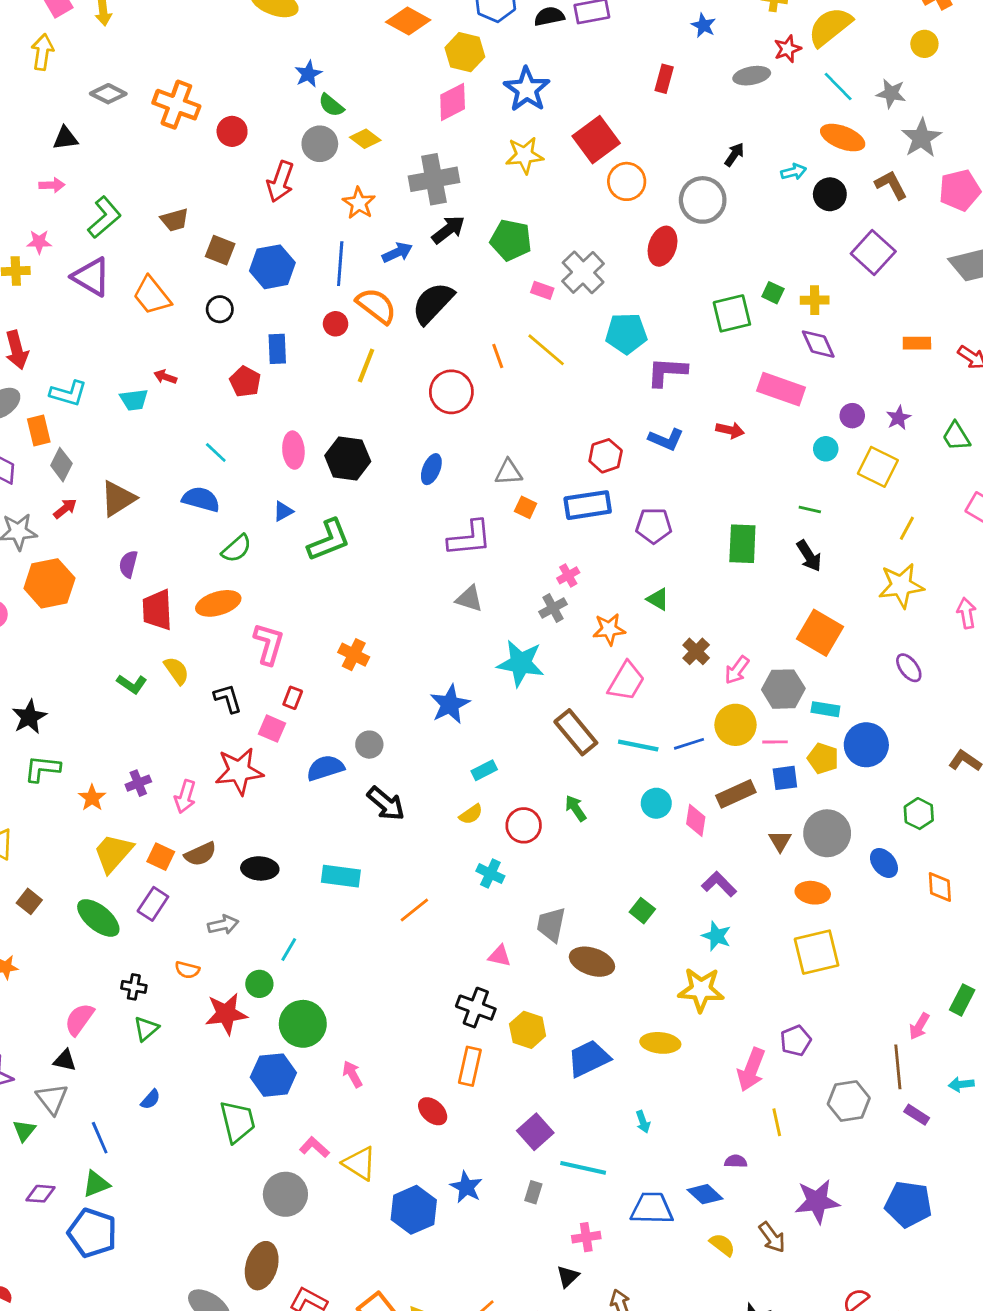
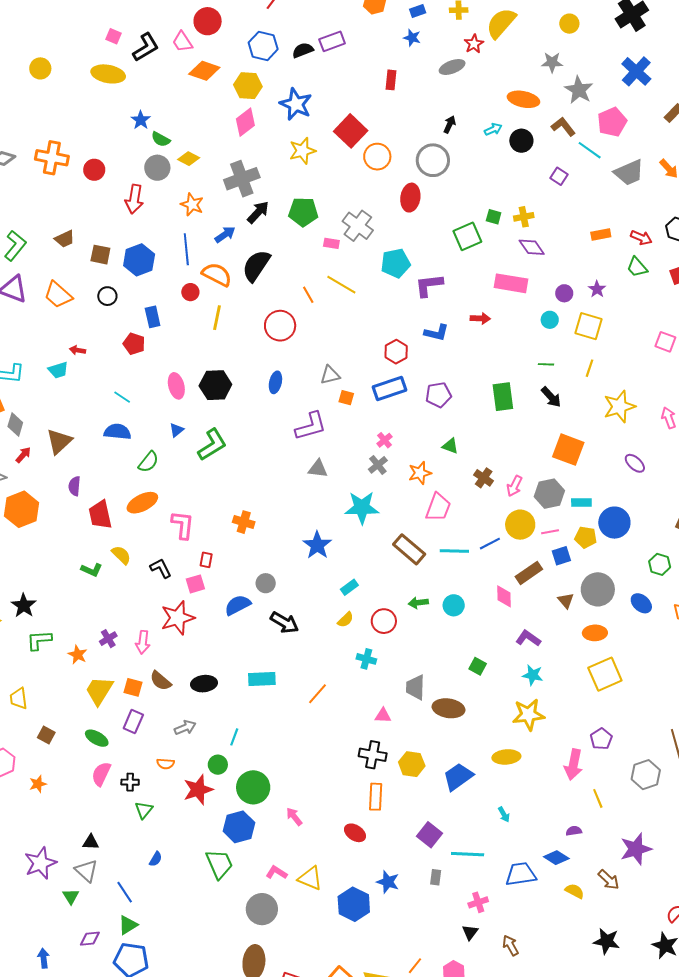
cyan line: (838, 86) -> (590, 150), moved
purple square: (873, 253) -> (559, 176), size x0.6
green trapezoid: (956, 436) -> (637, 267), moved
yellow line: (907, 528) -> (590, 368), moved
pink square: (272, 729) -> (195, 584), turned -30
cyan circle: (656, 803) -> (454, 605), moved
green arrow: (576, 808) -> (418, 603), turned -54
brown semicircle: (200, 854) -> (161, 681), turned 75
green ellipse: (98, 918) -> (97, 738), size x0.7
pink semicircle: (79, 1019) -> (101, 774), moved

